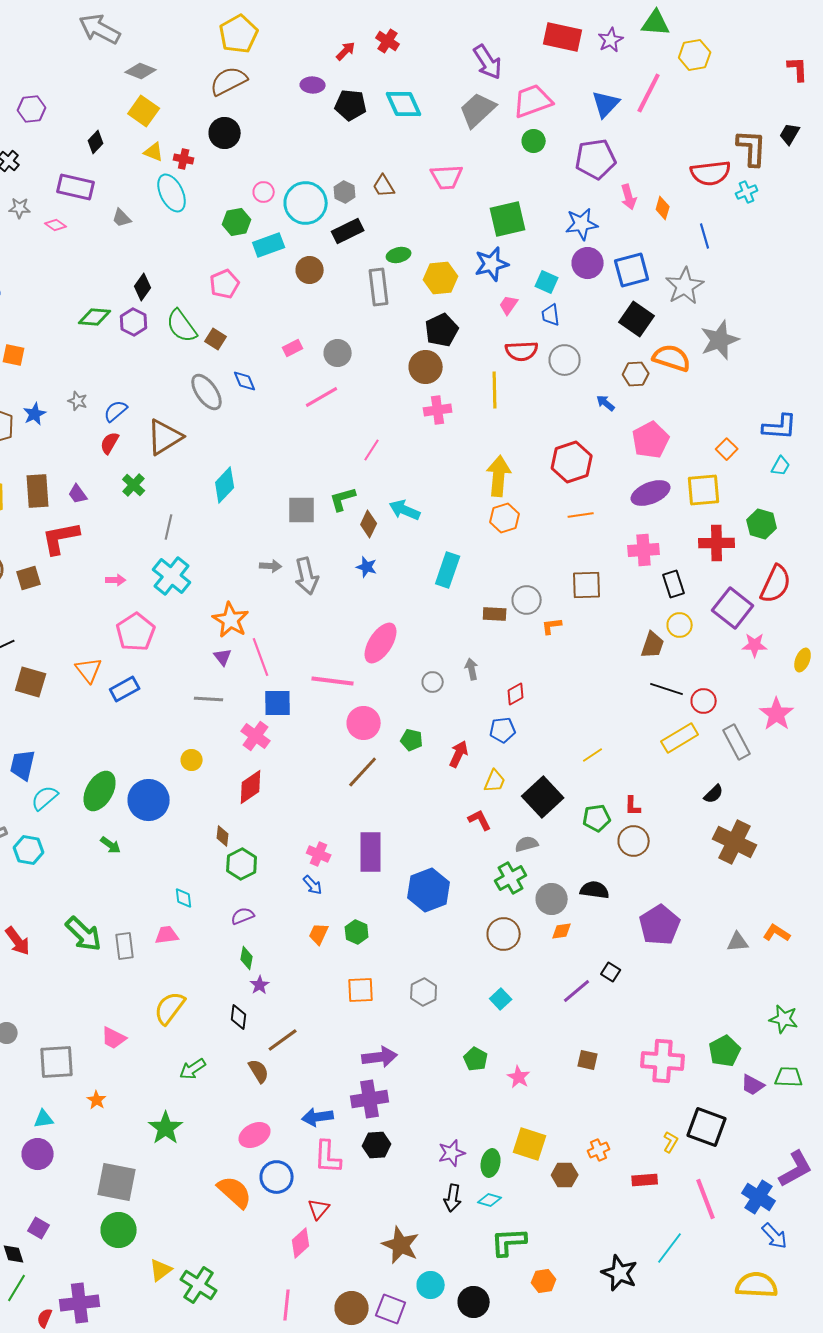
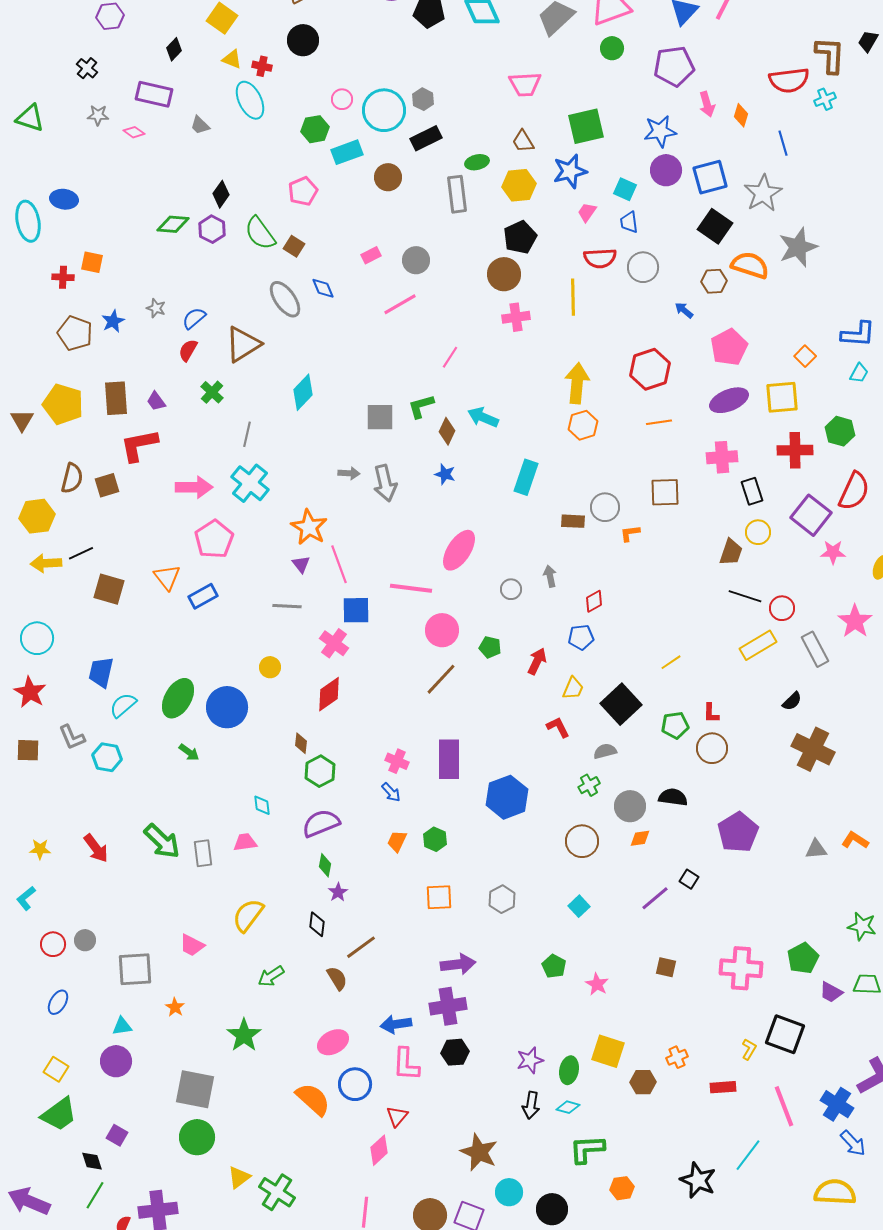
brown trapezoid: (384, 186) -> (523, 141), moved
pink arrow: (116, 580) -> (194, 487), size x1.8
green cross: (511, 878) -> (589, 785), size x0.7
purple semicircle: (243, 916) -> (321, 823), size x1.6

